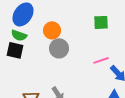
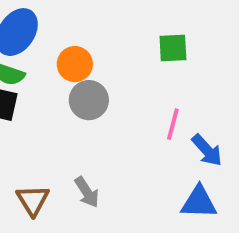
pink line: (101, 60) -> (173, 124), turned -56

